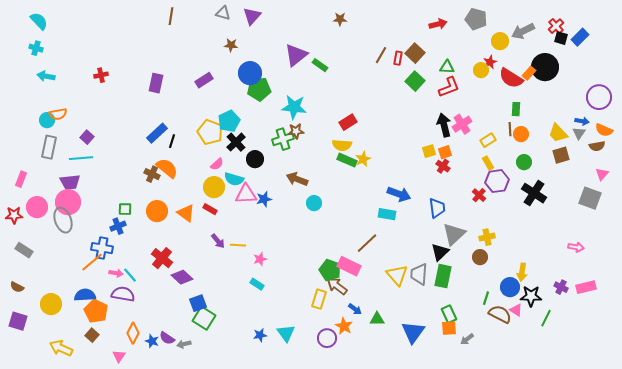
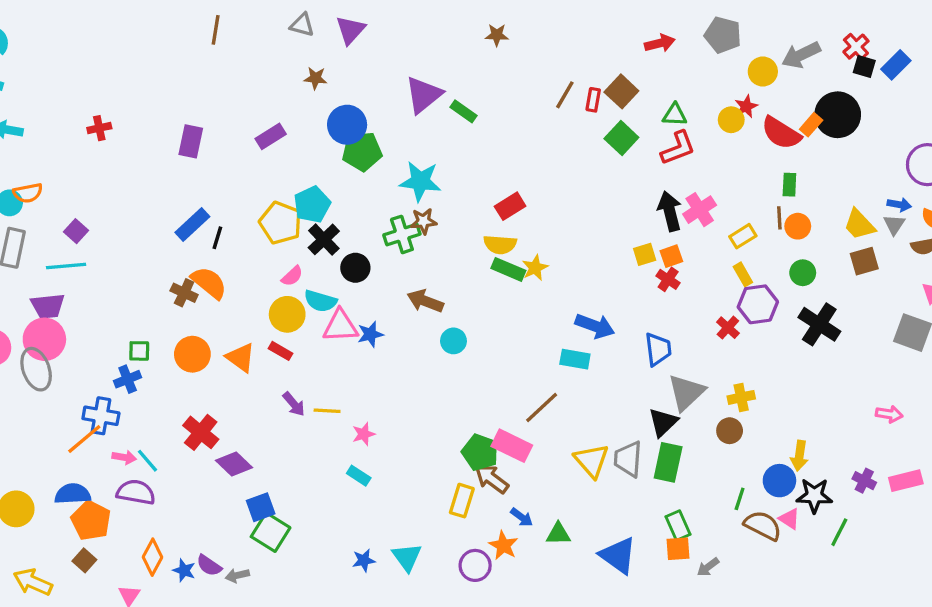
blue triangle: (413, 332) -> (618, 555), turned -30

